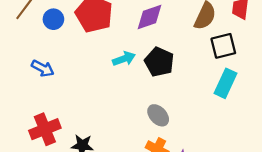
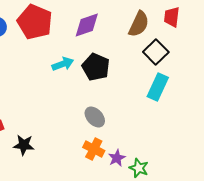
black square: (223, 46) -> (156, 52), turned -30

